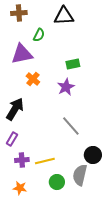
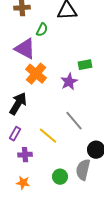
purple triangle: (22, 54) -> (25, 49), turned 40
green rectangle: (73, 64) -> (85, 65), moved
orange cross: (33, 79) -> (36, 74), size x1.5
yellow line: (45, 161) -> (48, 136), moved, turned 54

